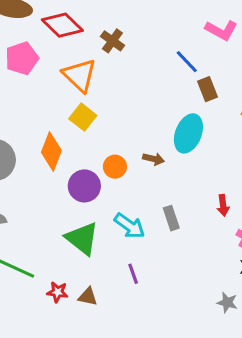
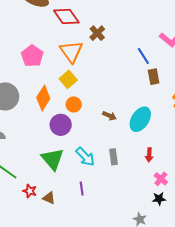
pink pentagon: (22, 58) -> (32, 56), moved, turned -30
cyan ellipse: (188, 133) -> (140, 119), moved
orange circle: (115, 167) -> (74, 104), moved

